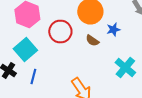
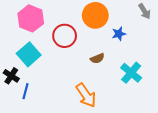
brown semicircle: (92, 40) -> (97, 58), moved, turned -56
blue line: (33, 76) -> (26, 91), moved

